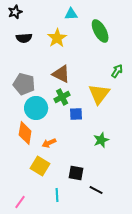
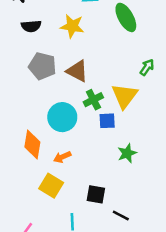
yellow star: (57, 38) -> (72, 26), turned -30
gray pentagon: (24, 84) -> (42, 66), moved
green cross: (62, 97) -> (93, 100), moved
cyan circle: (36, 108) -> (62, 117), moved
blue square: (76, 114) -> (107, 121), moved

